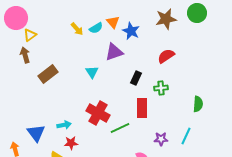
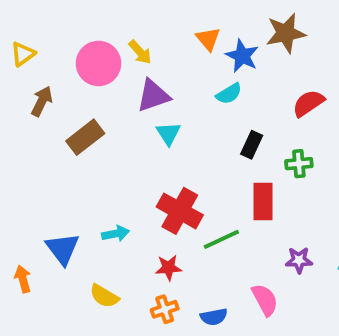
pink circle: (16, 18) -> (98, 63), moved
brown star: (166, 19) -> (286, 33), moved
cyan semicircle: (96, 28) -> (229, 94), moved
yellow triangle: (30, 35) -> (23, 54), moved
purple triangle: (114, 52) -> (153, 96), moved
brown arrow: (25, 55) -> (42, 101), turned 42
red star: (71, 143) -> (168, 268), moved

